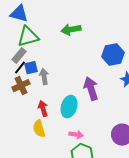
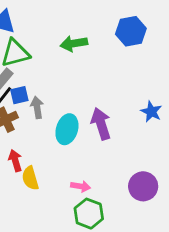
blue hexagon: (113, 55) -> (131, 31), moved
cyan ellipse: (69, 107) -> (67, 129), moved
red arrow: (43, 109) -> (15, 160), moved

